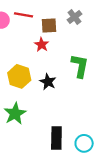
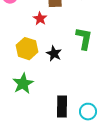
red star: (42, 45) -> (40, 19), moved

